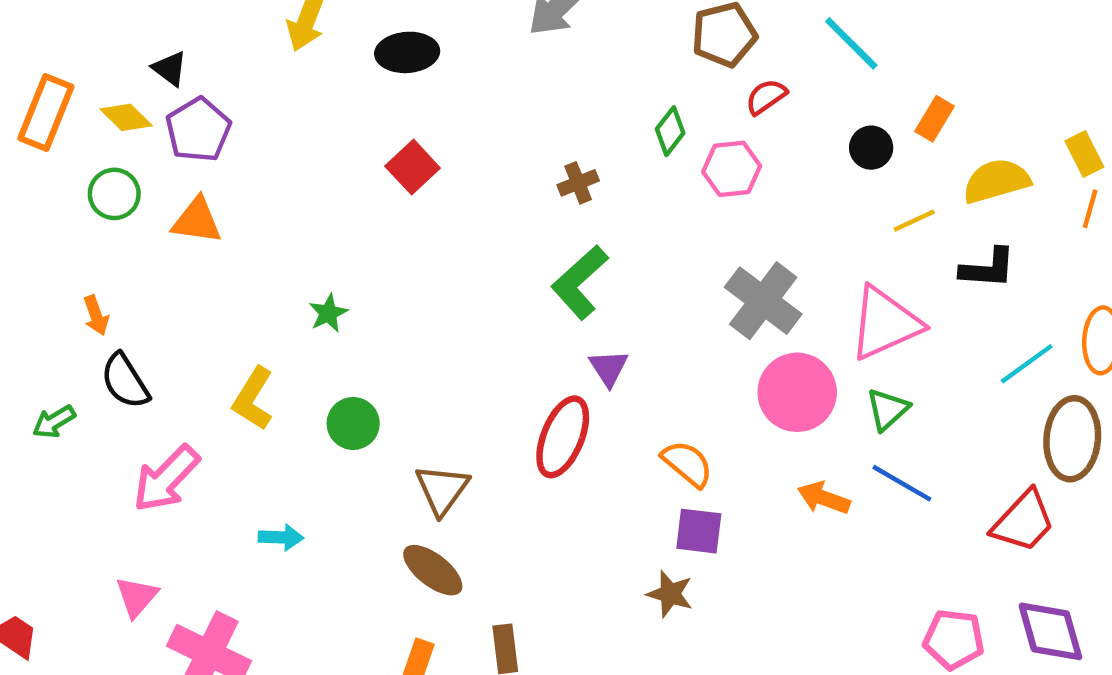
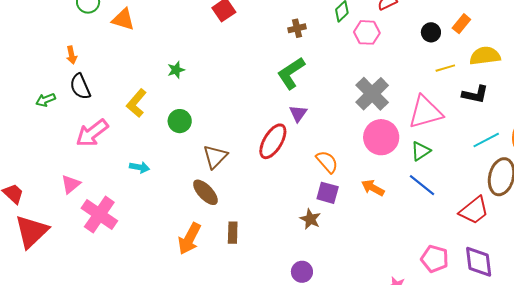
orange arrow: (824, 498) -> (373, 188), moved

